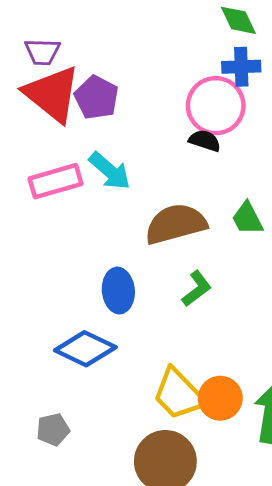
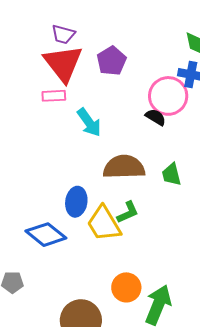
purple pentagon: (97, 98) -> (112, 61), moved
pink rectangle: (55, 181) -> (54, 96), moved, size x0.7
yellow trapezoid: (179, 394) -> (104, 224), moved

